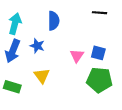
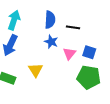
black line: (100, 13) -> (73, 27), moved
blue star: (37, 46) -> (51, 42), moved

